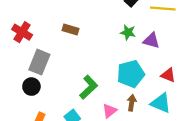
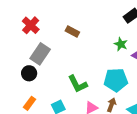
green L-shape: (89, 87) -> (78, 84), turned 95

